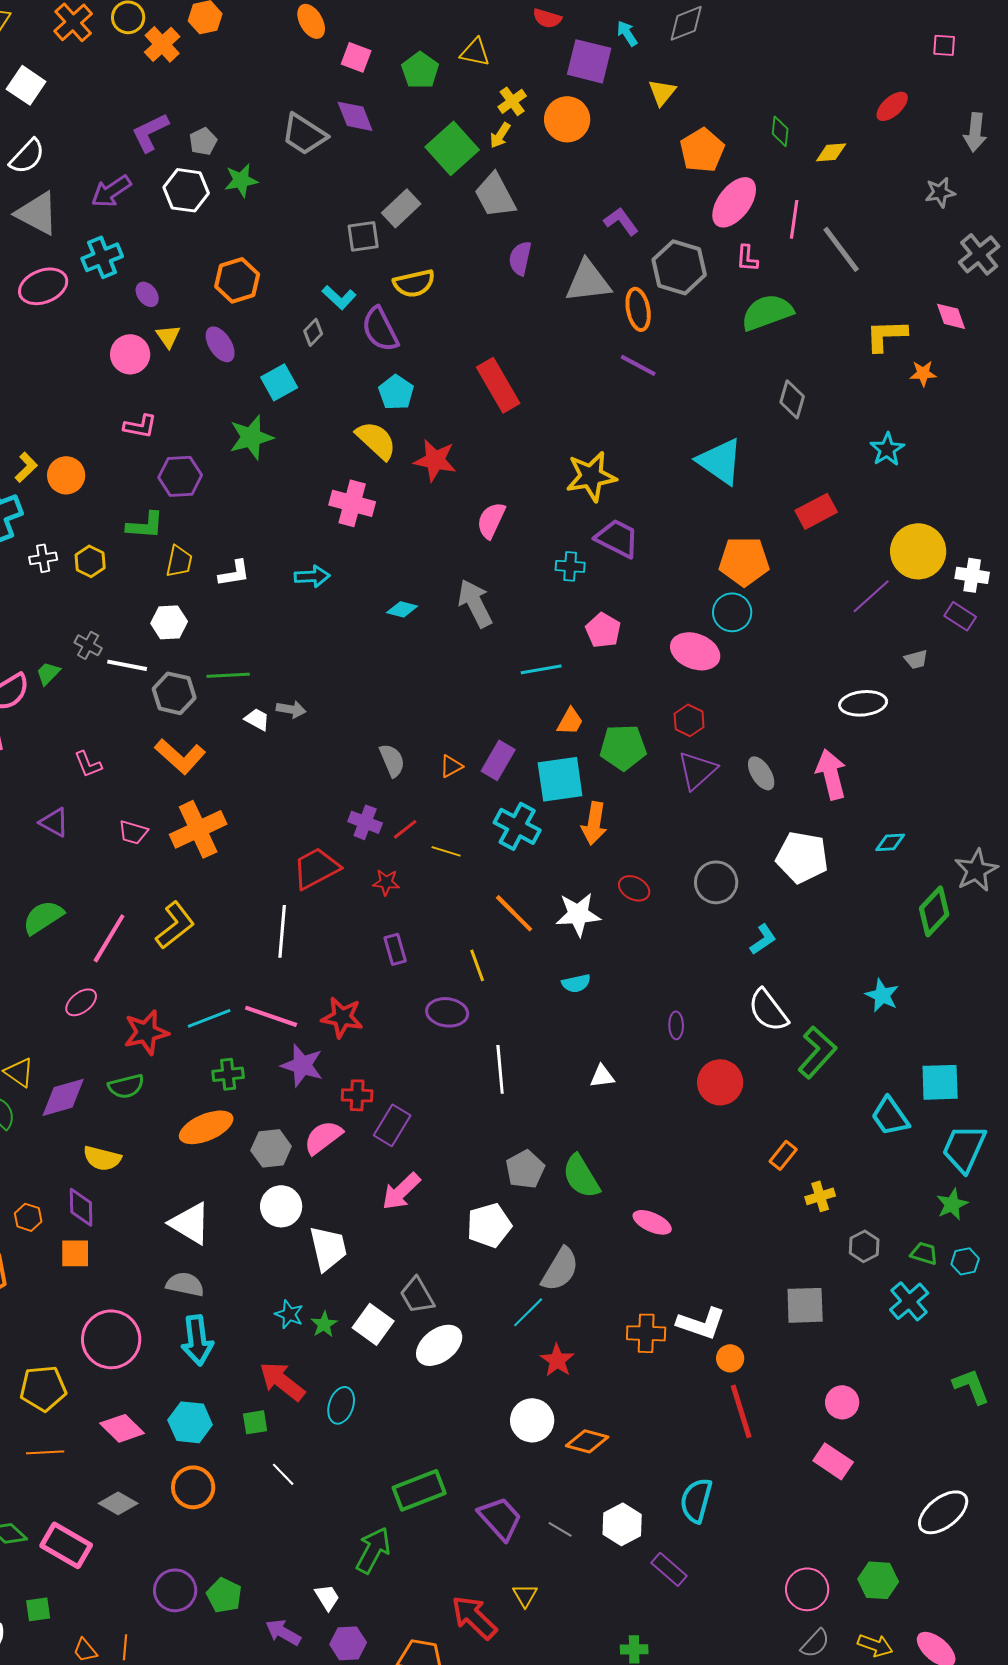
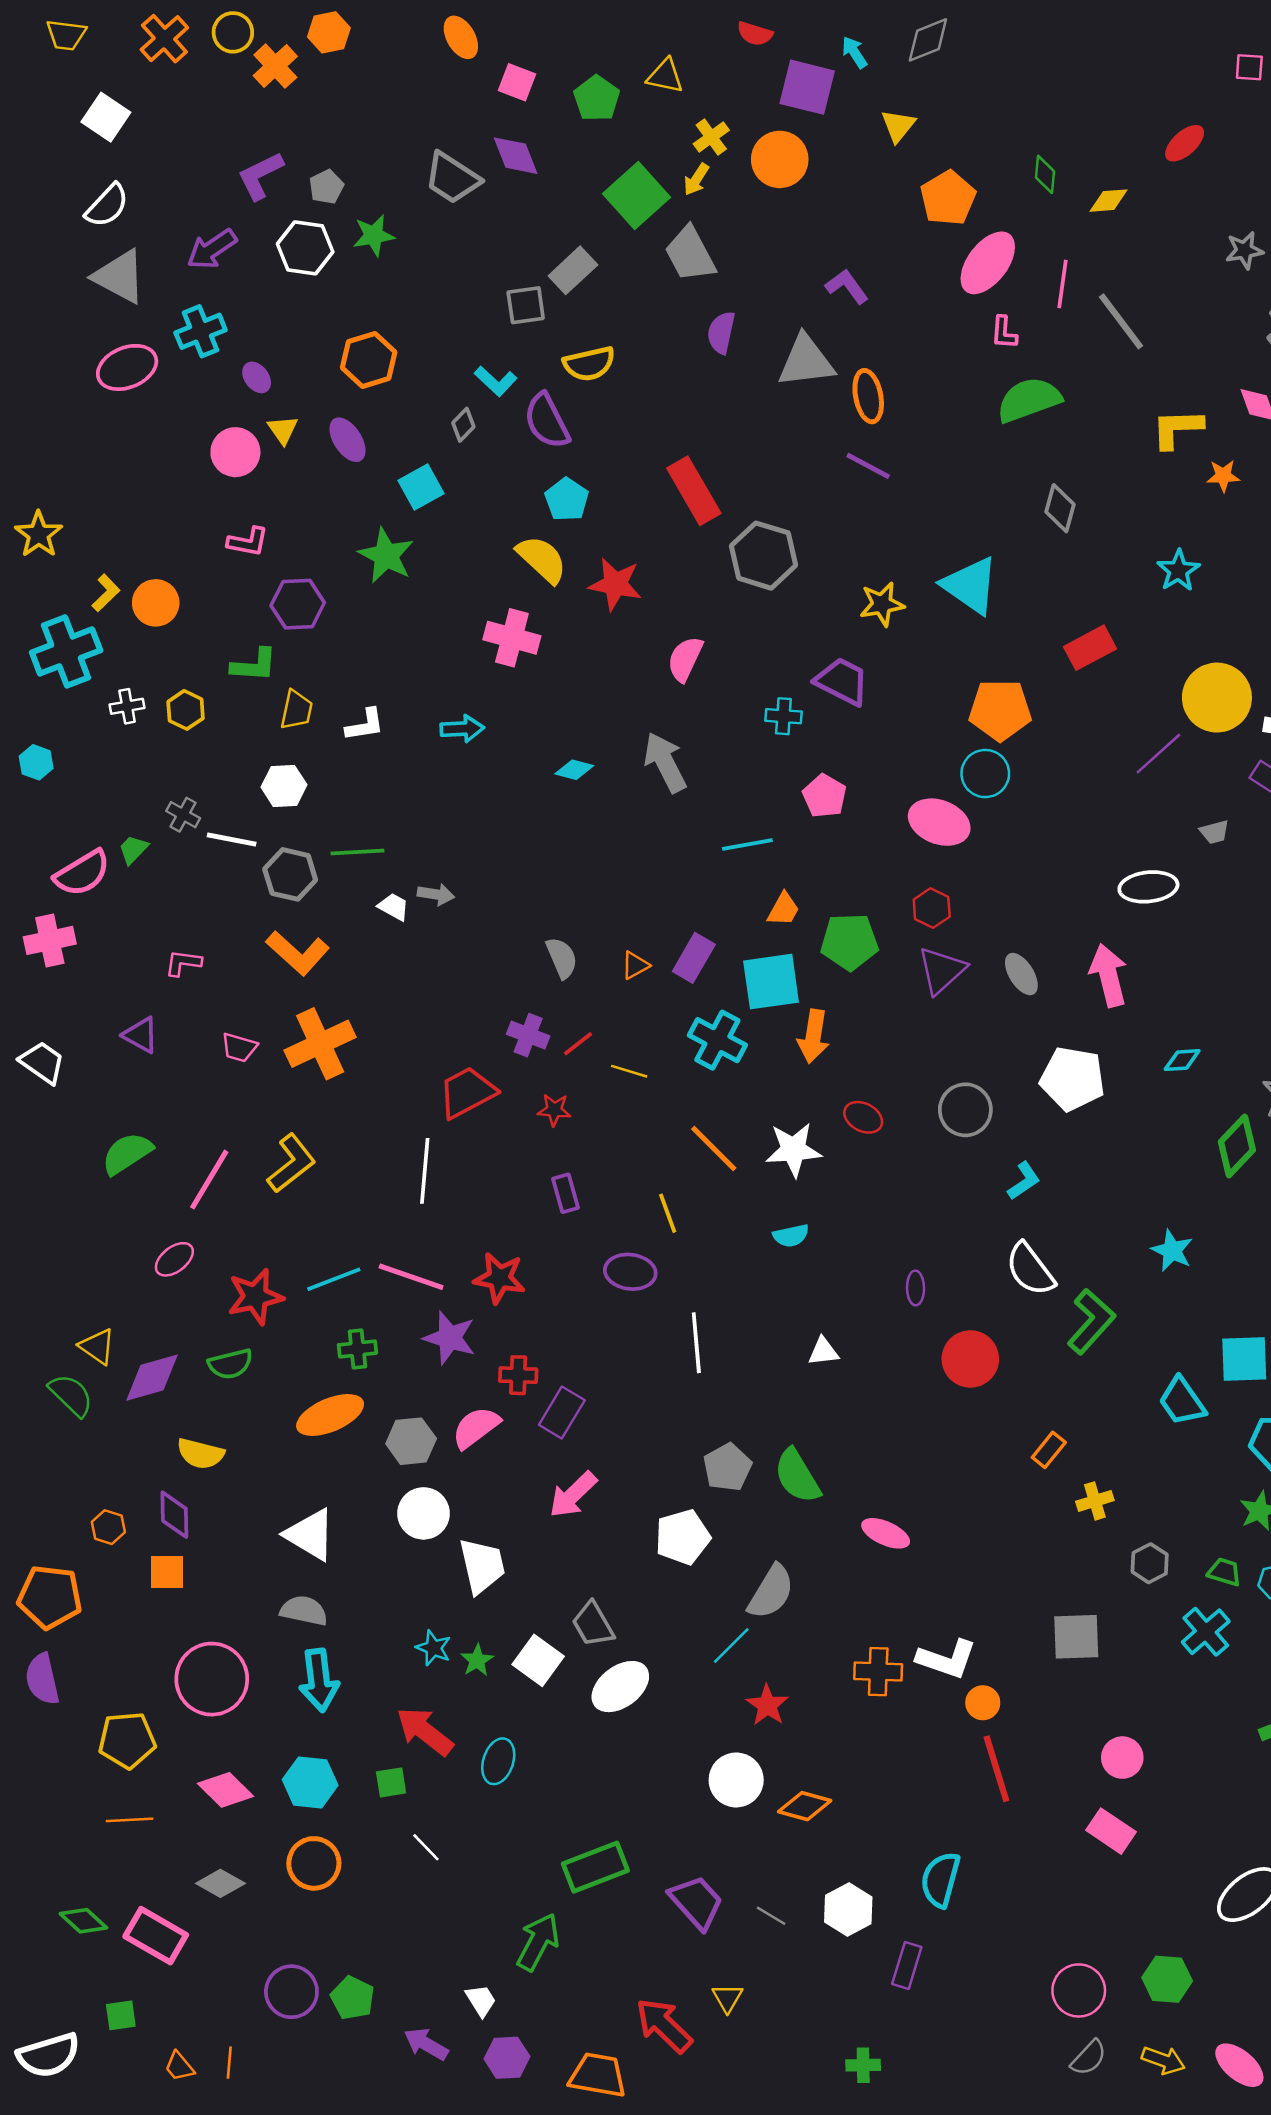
gray hexagon: (679, 267) -> (764, 556), moved
green star: (251, 437) -> (386, 556), turned -30
yellow star: (591, 476) -> (882, 604), moved, size x0.7
pink L-shape: (88, 764) -> (183, 963), turned 120
purple rectangle: (669, 1569) -> (907, 1966), turned 66

